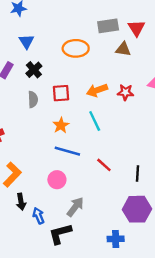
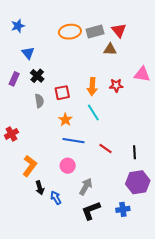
orange ellipse: (76, 48) -> (70, 32), moved
orange arrow: (97, 90) -> (92, 87), turned -60
black L-shape: (60, 234) -> (91, 211), moved

